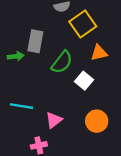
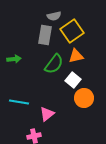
gray rectangle: (35, 41) -> (45, 35), moved
orange triangle: (99, 53) -> (76, 56), moved
orange circle: (97, 121) -> (84, 98), moved

